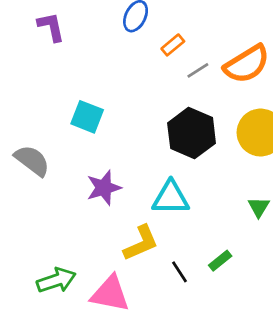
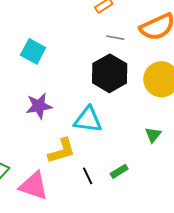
gray line: (198, 70) -> (115, 38), moved, turned 36

